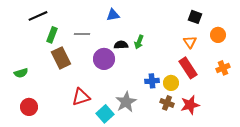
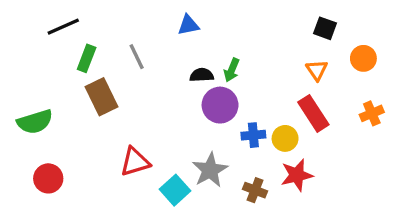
gray line: (82, 34) -> (137, 57), turned 63
purple circle: (104, 59) -> (220, 105), moved
green semicircle: (21, 73) -> (35, 122), size x1.5
brown cross: (167, 103) -> (255, 190), moved
red star: (190, 105) -> (297, 175), moved

